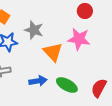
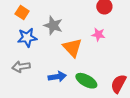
pink star: (79, 39) -> (98, 35), size x0.6

